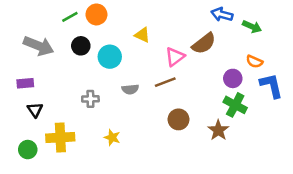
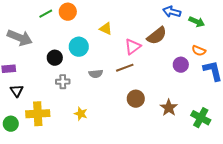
black circle: (81, 46) -> (55, 58), moved
green cross: (235, 105) -> (201, 118), moved

